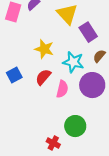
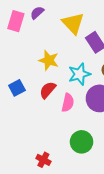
cyan star: (73, 62) -> (79, 74), turned -30
red cross: (53, 143) -> (43, 160), moved

